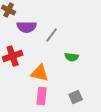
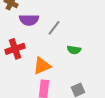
orange triangle: (40, 73) -> (42, 66), turned -36

